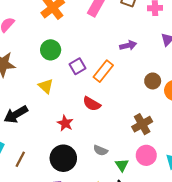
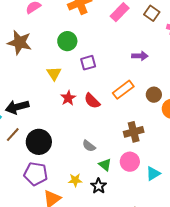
orange rectangle: (103, 71) -> (123, 90), moved
black arrow: (16, 114) -> (17, 107), moved
red star: (65, 123) -> (68, 98), moved
black circle: (63, 158) -> (39, 142), moved
green triangle: (122, 165) -> (105, 165), turned -32

